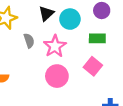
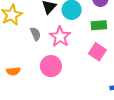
pink circle: (57, 76) -> (51, 66), moved

